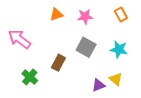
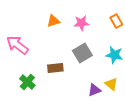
gray square: (86, 47) -> (82, 53), turned 30
brown rectangle: (58, 63) -> (55, 68), turned 56

